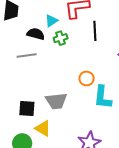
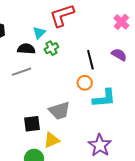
black line: (95, 31) -> (90, 60), moved
cyan L-shape: (103, 97) -> (104, 98), turned -90
yellow triangle: (43, 128) -> (52, 140), turned -42

